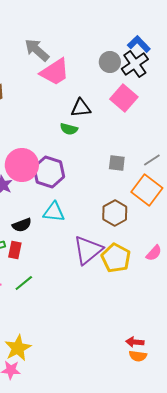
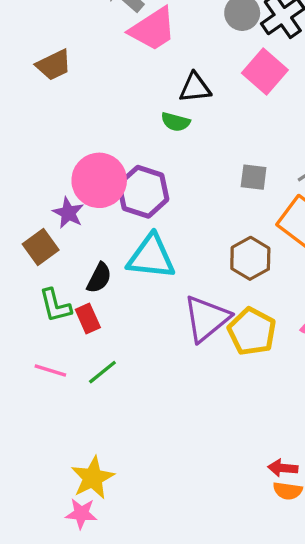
cyan triangle: (54, 212) -> (151, 257), size x1.4
black semicircle: (22, 225) -> (99, 278), turned -42
red rectangle: (15, 250) -> (88, 318), turned -36

